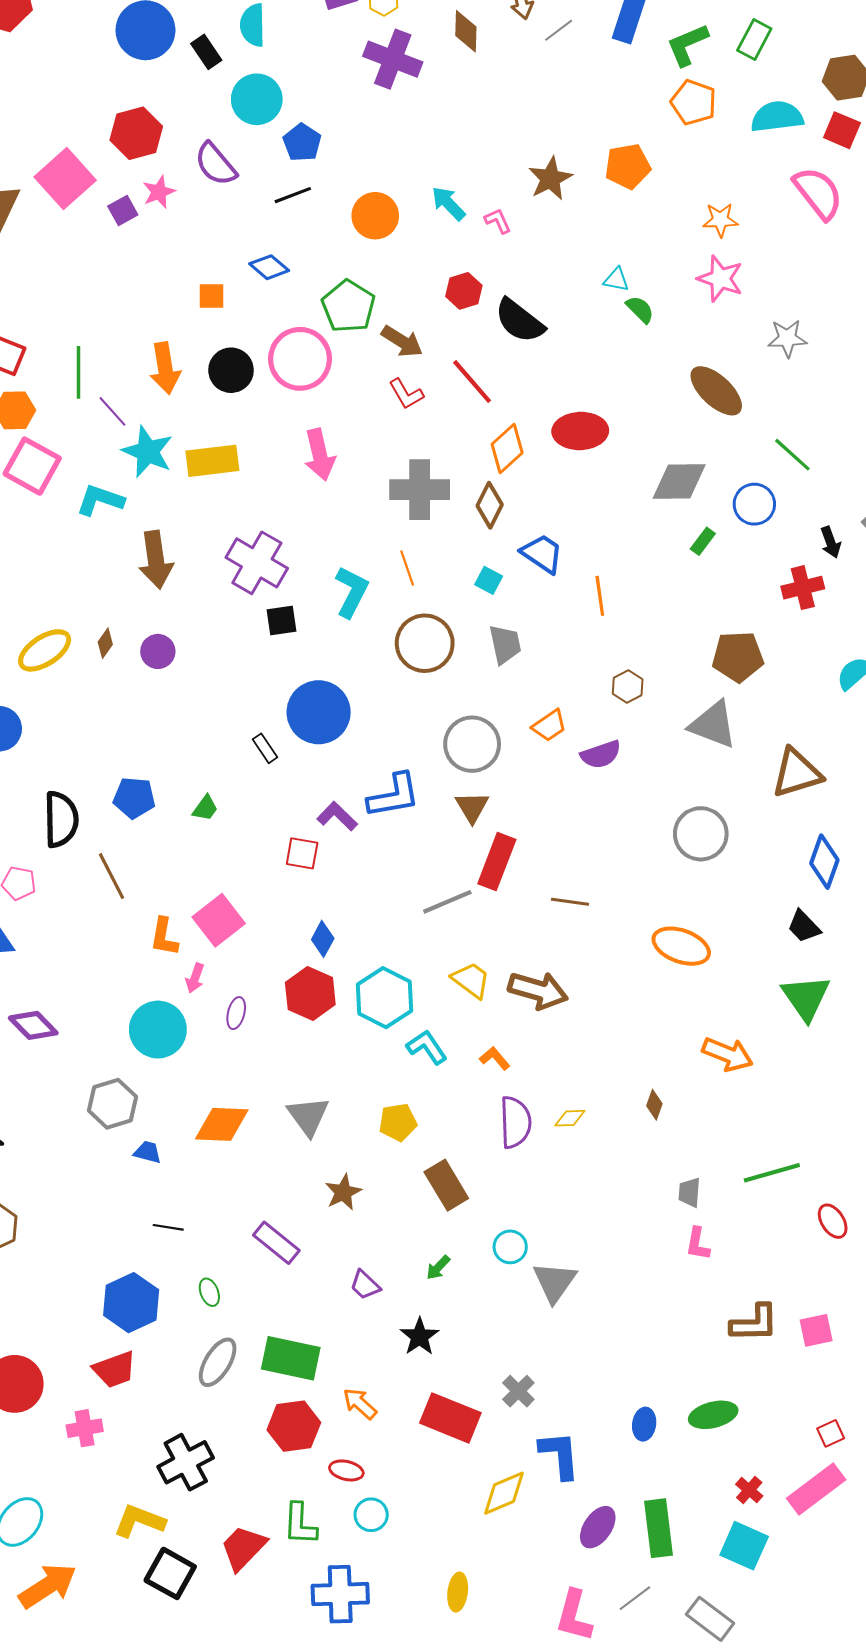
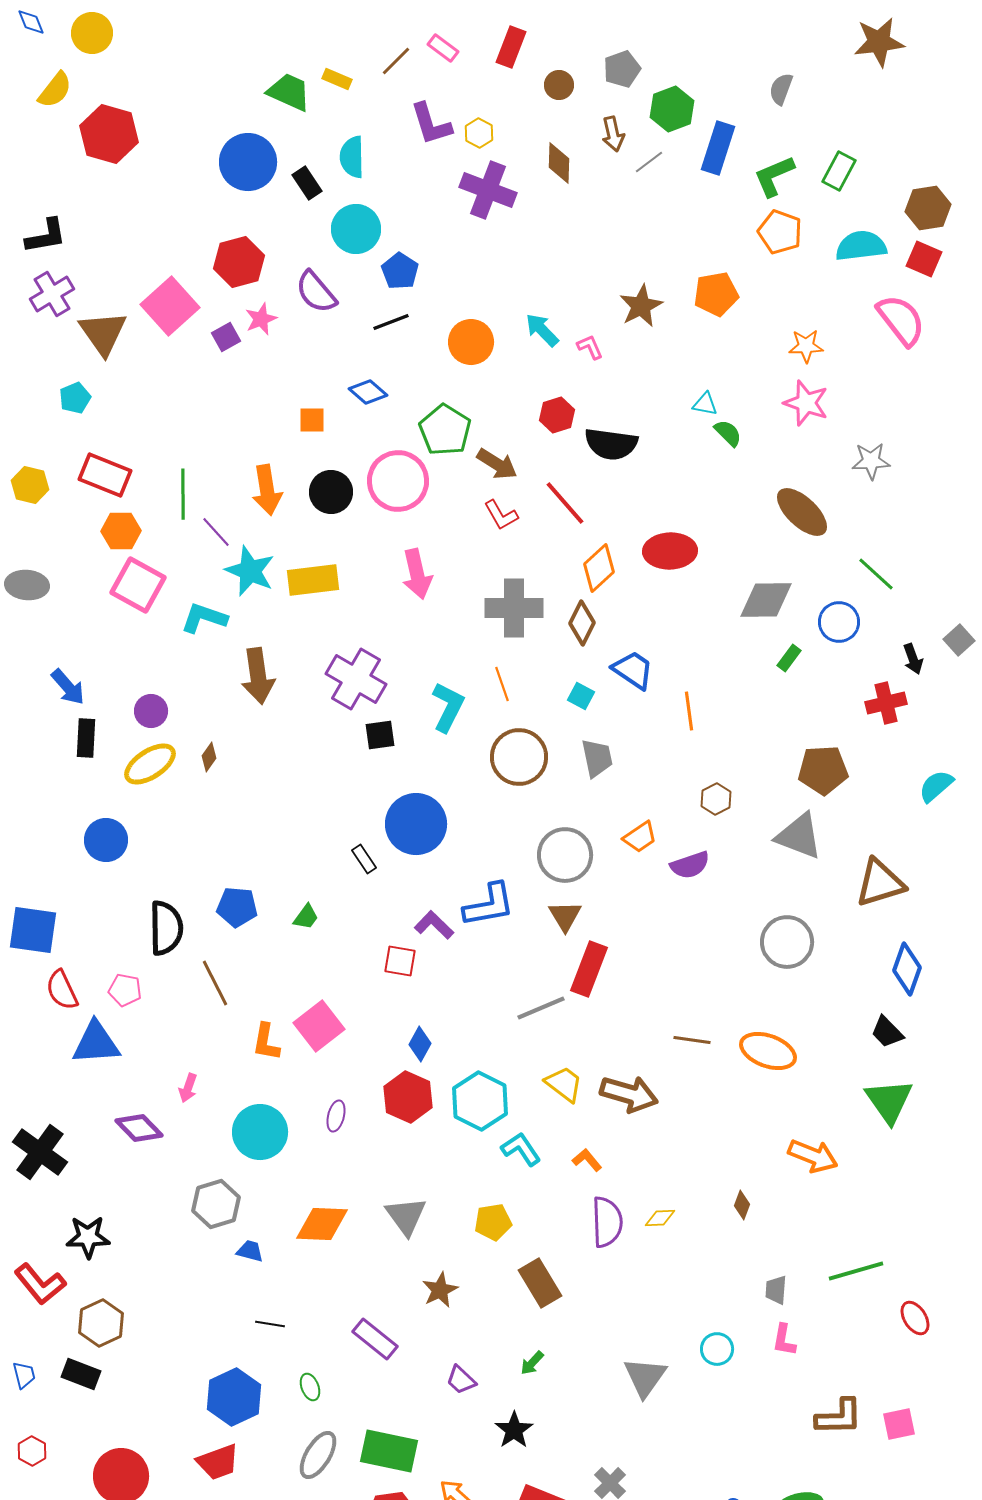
black semicircle: (519, 321) -> (611, 444), turned -30
purple circle: (158, 651) -> (151, 711), moved
brown line: (570, 902) -> (692, 1040), moved
pink arrow: (195, 978) -> (188, 1088), moved
cyan circle: (510, 1247) -> (717, 1349), moved

